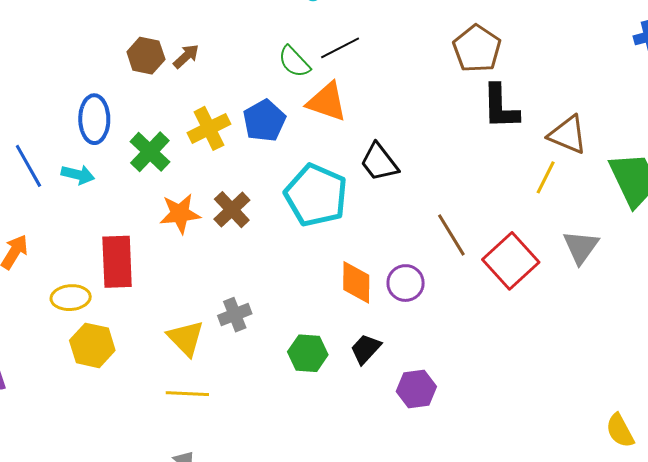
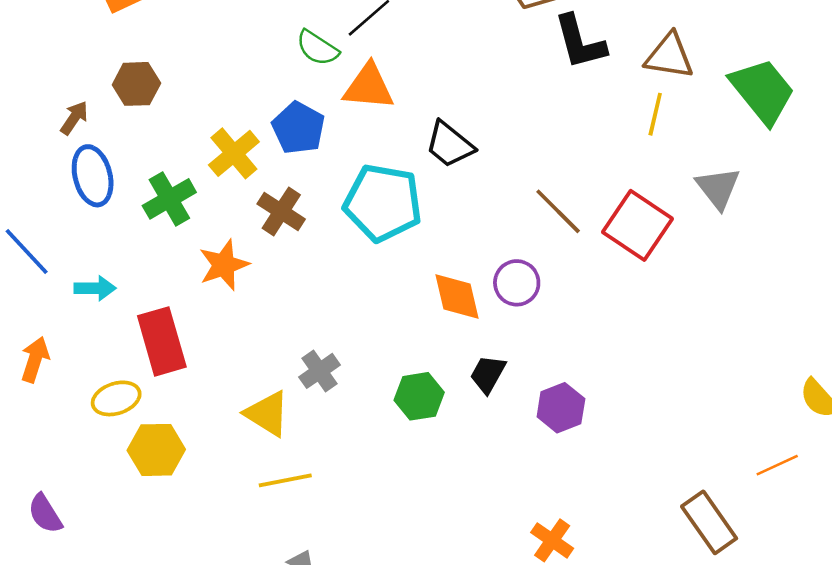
brown arrow: (186, 56) -> (74, 118), moved
green cross: (150, 152) -> (169, 199), turned 30
cyan arrow: (78, 175) -> (95, 288), moved
brown cross: (232, 210) -> (281, 212), moved

